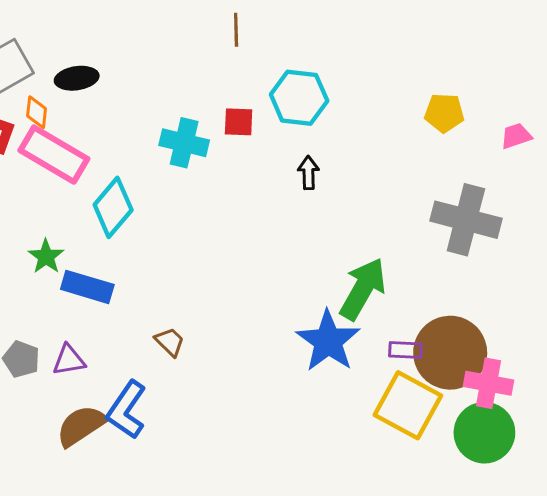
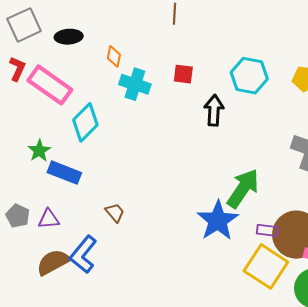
cyan hexagon: (299, 98) -> (249, 76), moved
orange diamond: (37, 112) -> (114, 56), moved
red square: (239, 122) -> (183, 74), moved
black arrow: (308, 173) -> (214, 110), size x1.4

